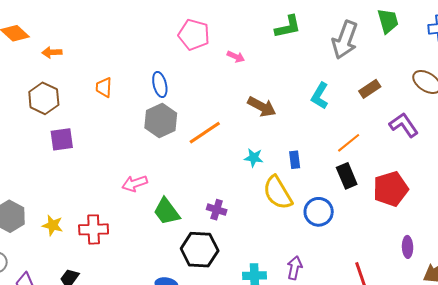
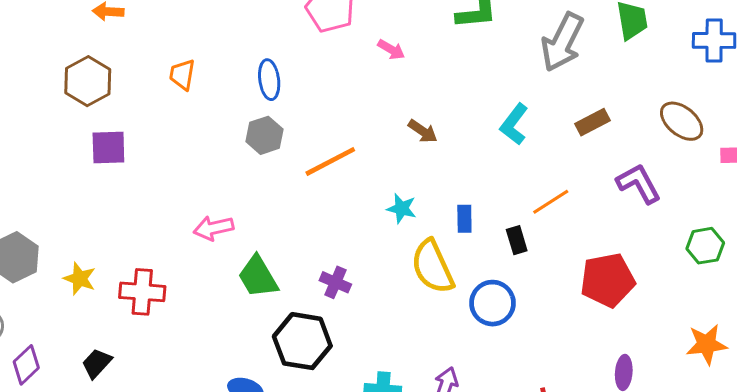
brown arrow: (262, 107) -> (423, 131), size x0.7
gray hexagon: (161, 121) -> (264, 135), size x0.7
black rectangle: (347, 176) -> (517, 240), moved, size x0.7

